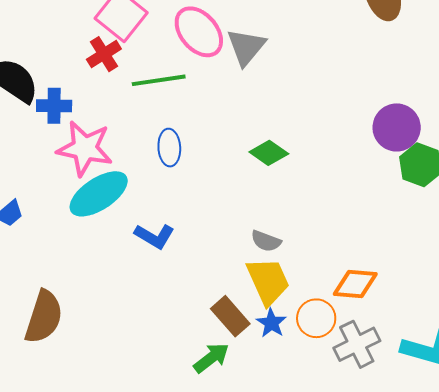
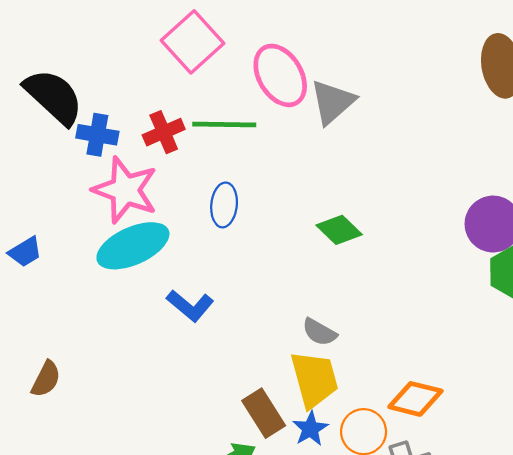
red cross: (104, 54) -> (164, 132), moved
brown semicircle: (44, 317) -> (46, 379), size x0.6

